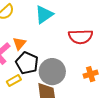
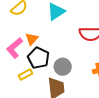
gray circle: (52, 72) -> (63, 67), size x0.7

